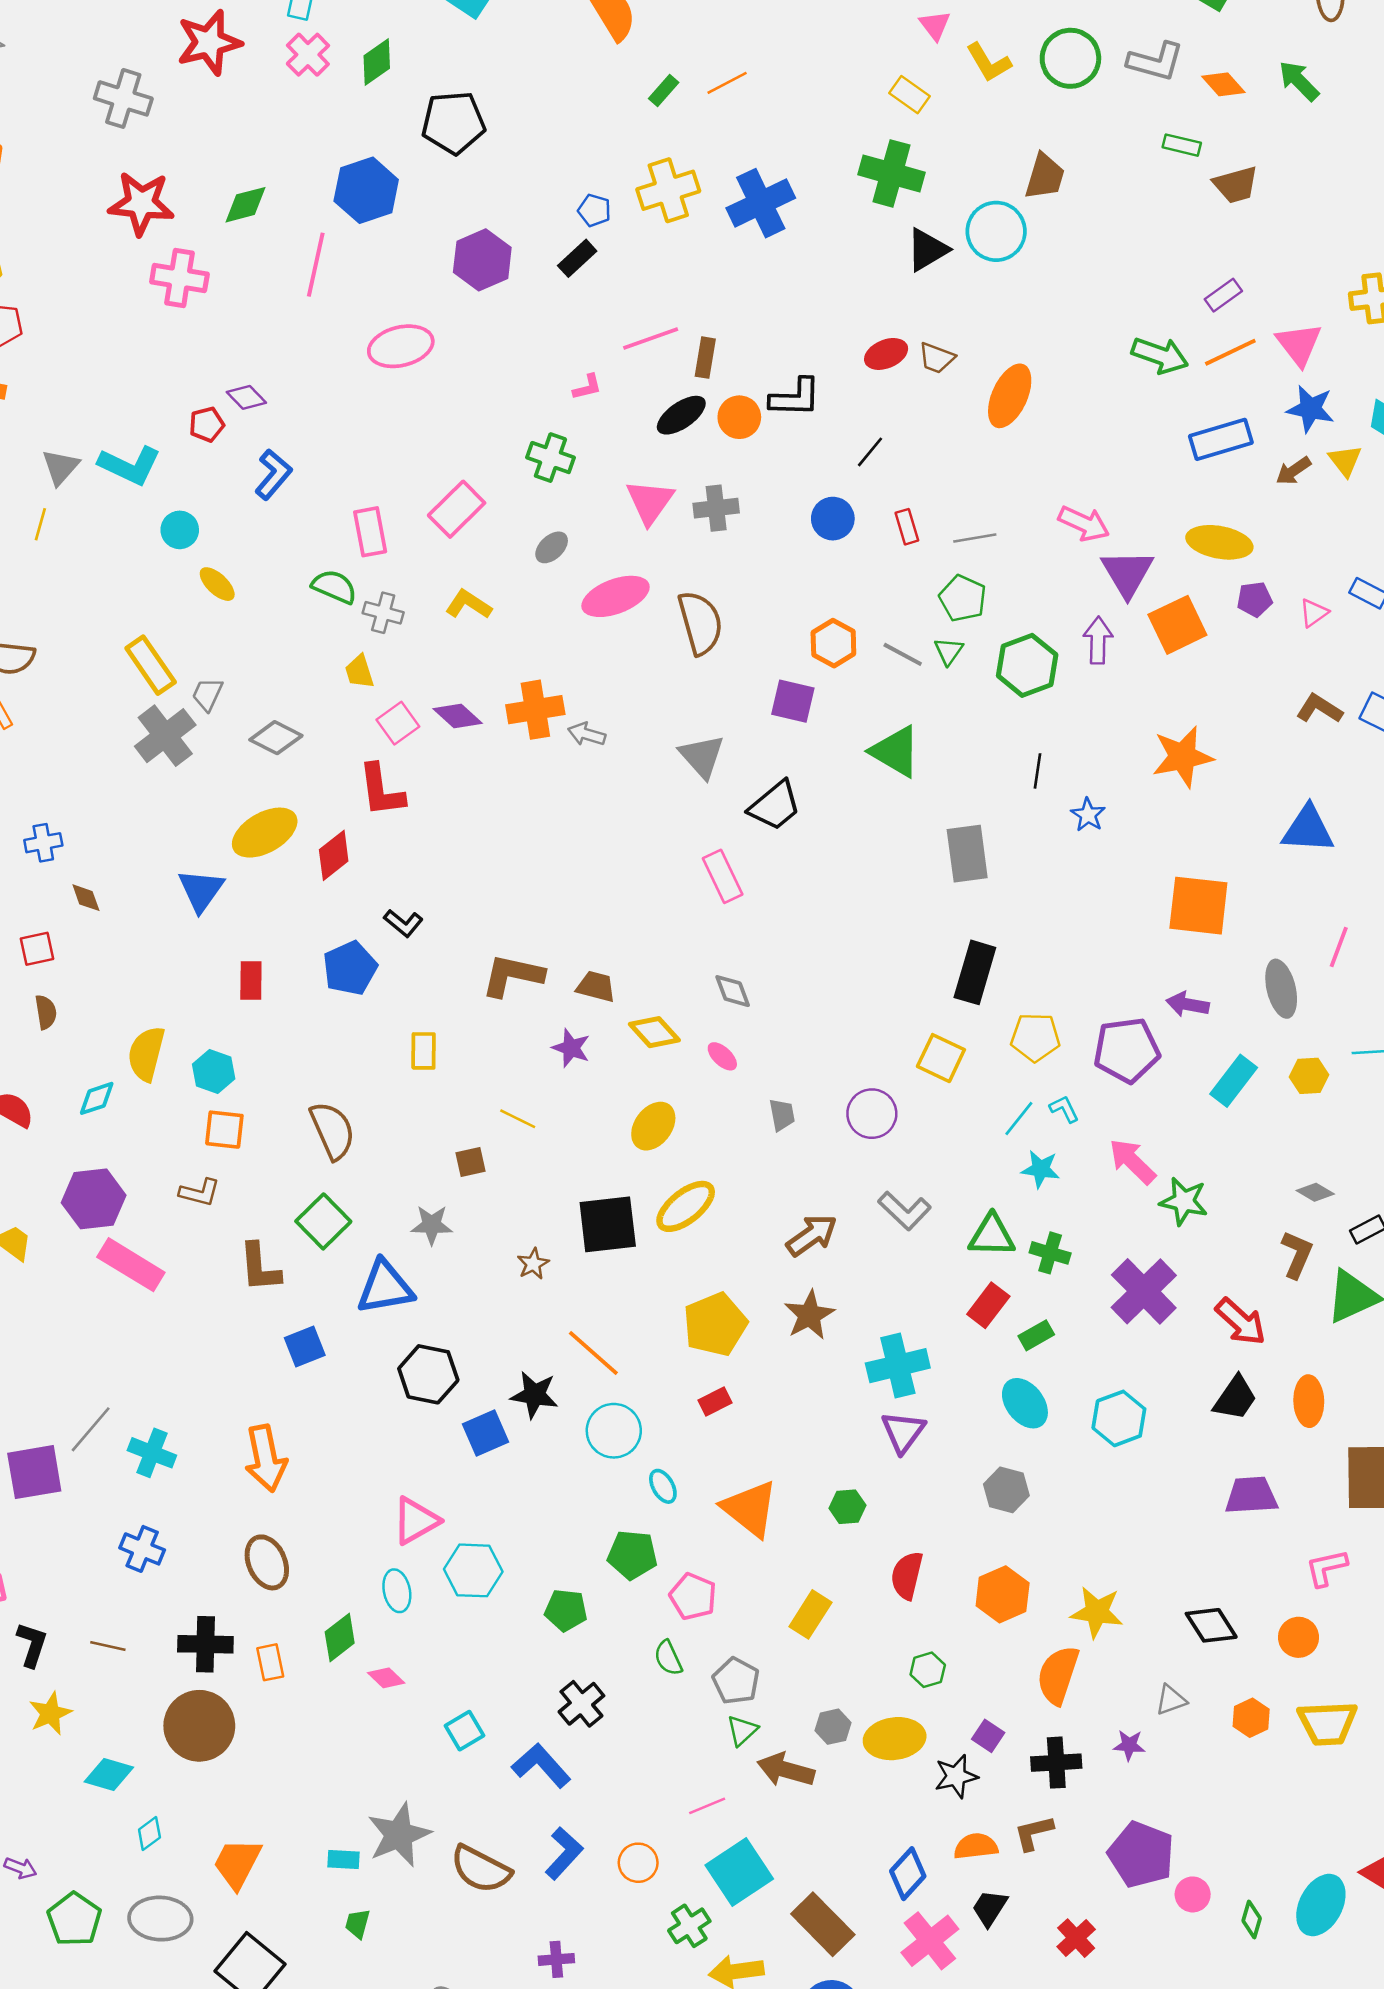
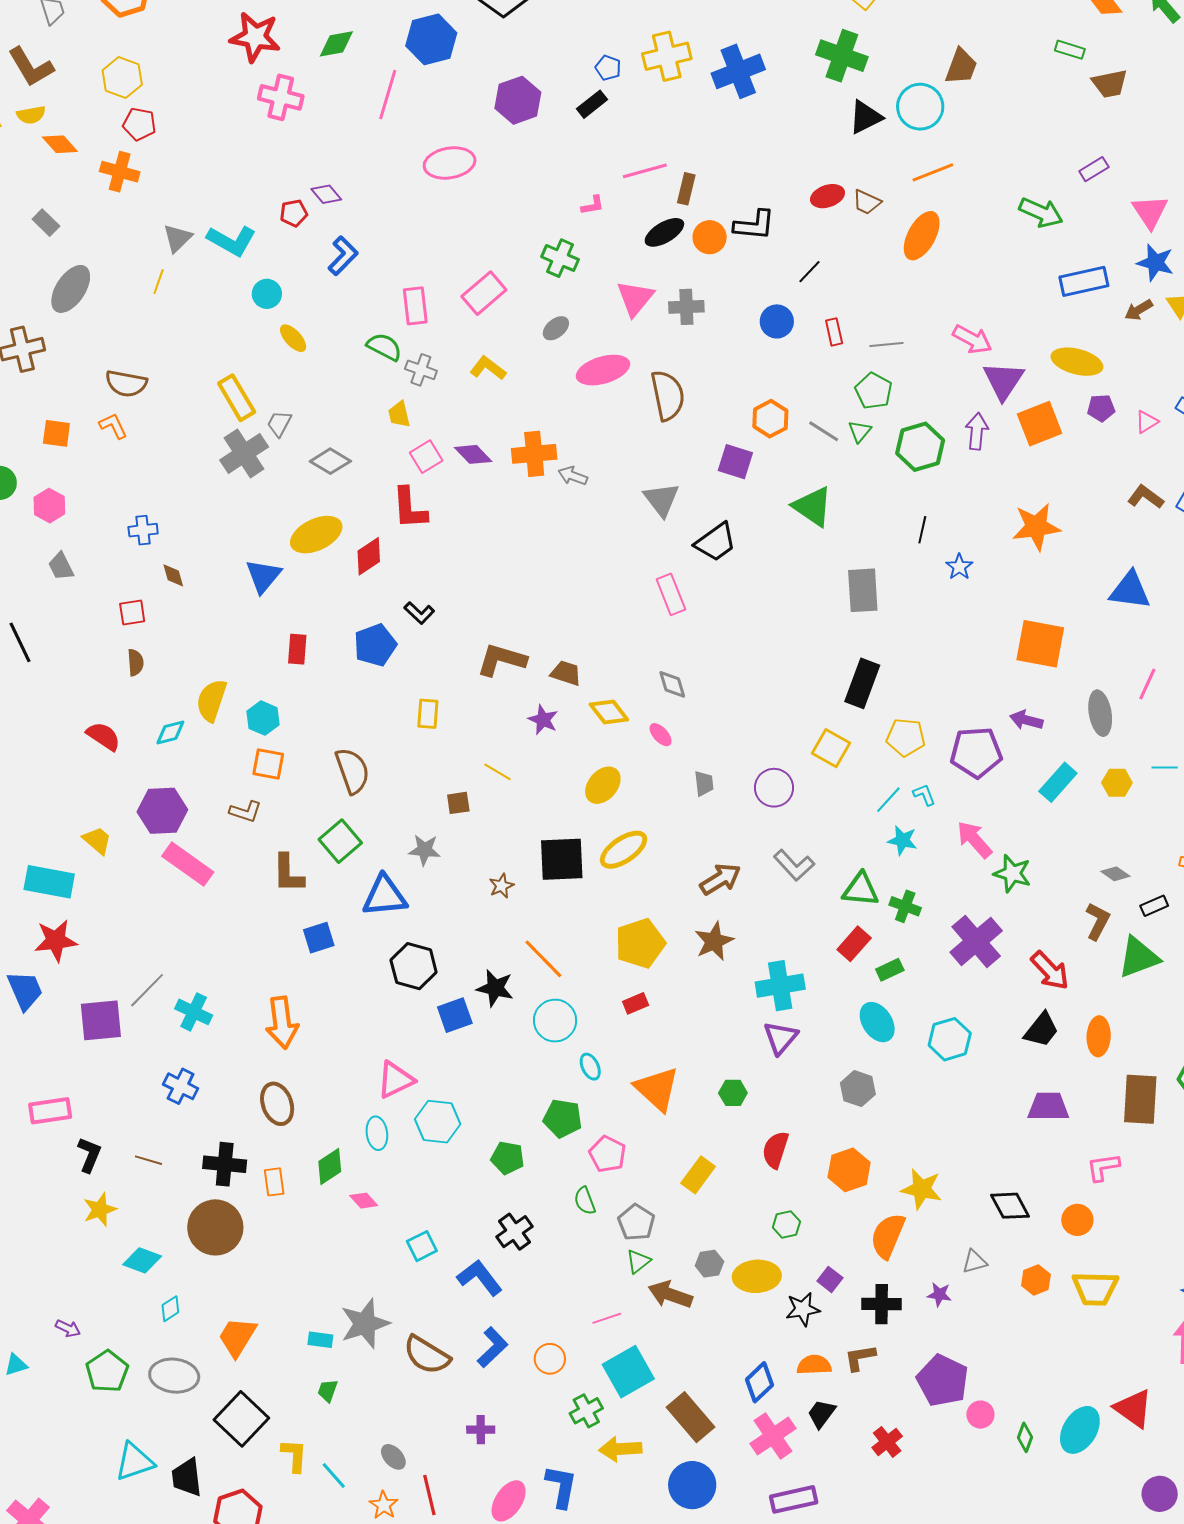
orange line: (1230, 352) -> (933, 172), moved

